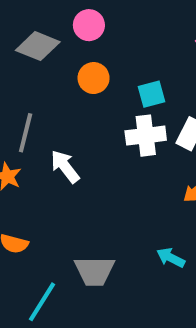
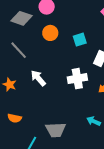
gray line: (26, 133) -> (19, 50), moved, turned -54
white cross: (146, 136) -> (77, 79), moved

